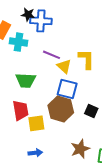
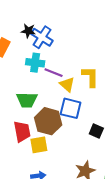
blue cross: (41, 21) -> (42, 37), turned 30
cyan cross: (19, 42) -> (35, 63), moved
brown hexagon: (61, 109) -> (48, 121), moved

